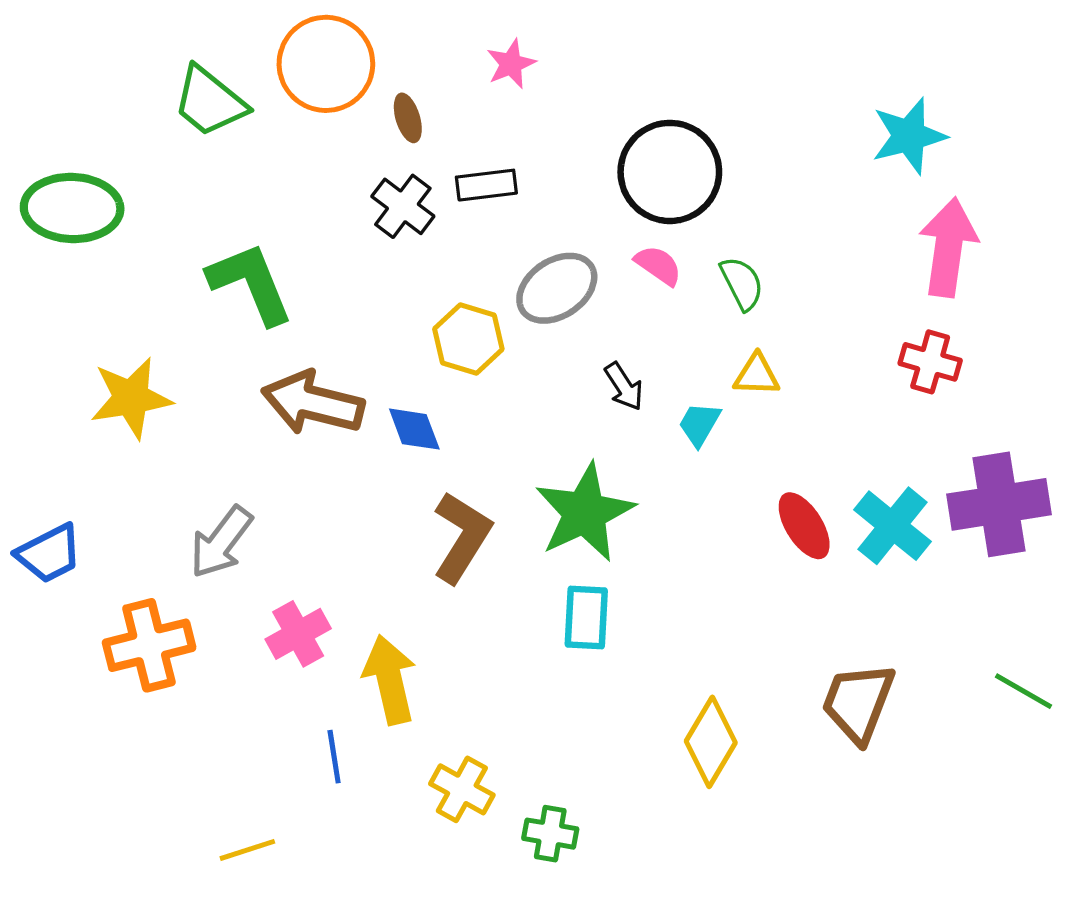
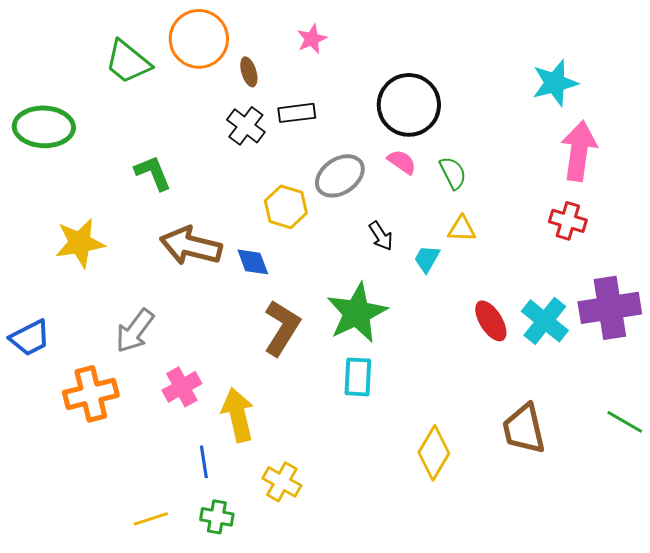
green L-shape: (251, 283) -> (153, 173), size x0.7
brown trapezoid: (858, 703) -> (524, 429), turned -34
green cross: (550, 834) -> (217, 517), moved

